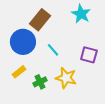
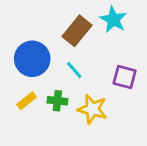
brown rectangle: (40, 20) -> (77, 31), moved
green cross: (40, 82) -> (57, 101), moved, turned 32

